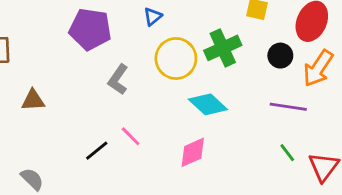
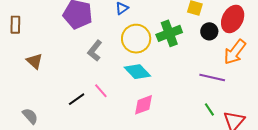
black circle: (280, 56) -> (209, 31), moved
brown triangle: (33, 100) -> (35, 61), turned 42
cyan diamond: (208, 104) -> (137, 72), moved

